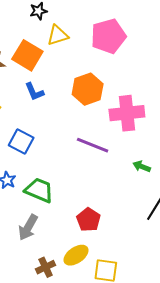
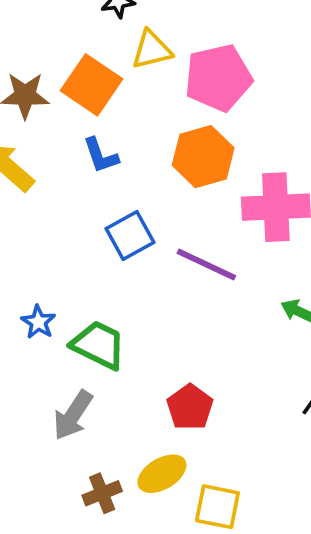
pink pentagon: (108, 36) -> (218, 78), moved
blue square: (21, 141) -> (130, 235), moved, turned 30

